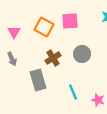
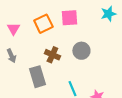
orange square: (44, 27) -> (43, 24), turned 36
brown cross: (53, 58) -> (52, 55), turned -35

